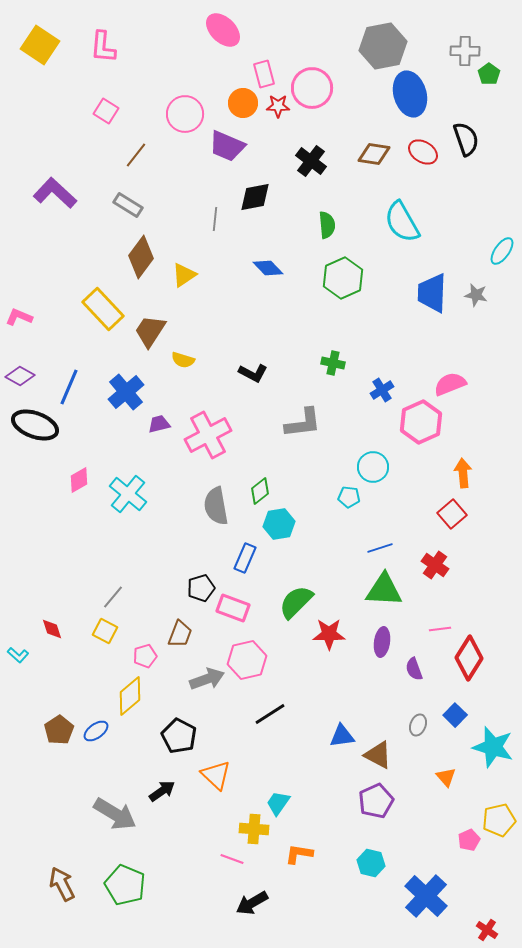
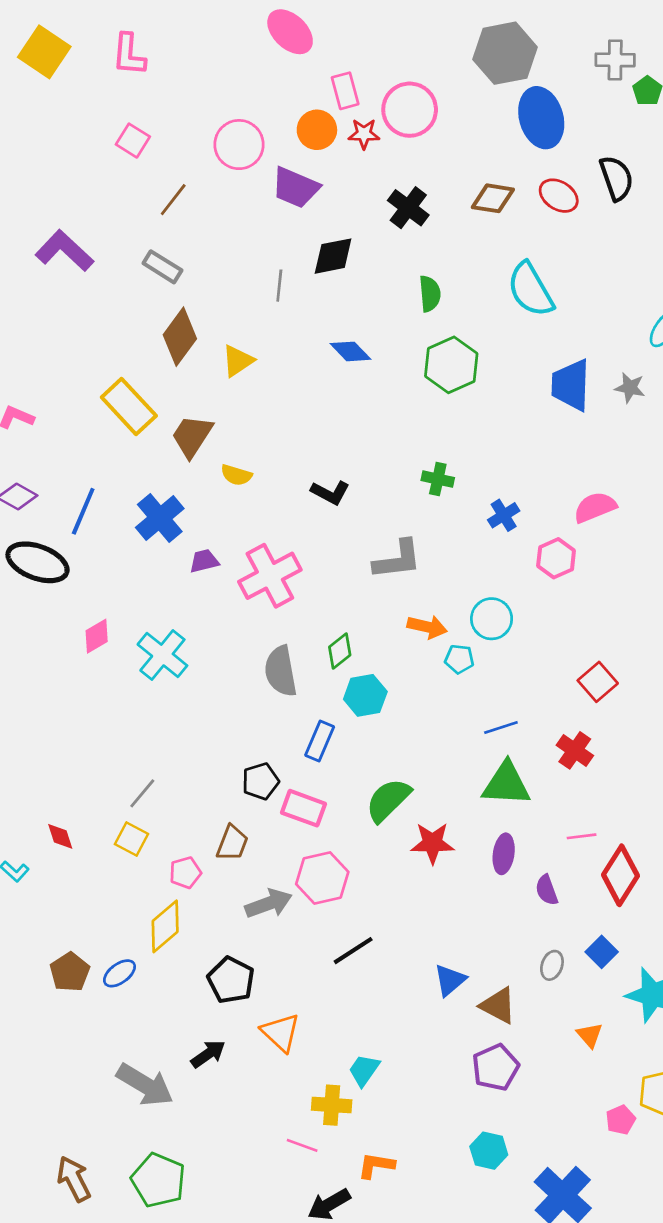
pink hexagon: (421, 422) -> (556, 558), size x0.7
orange arrow: (463, 473) -> (427, 627), moved, turned 108
blue triangle: (342, 736) -> (450, 980), turned -32
orange L-shape: (299, 854) -> (376, 1165), moved

